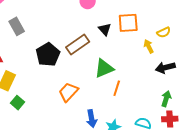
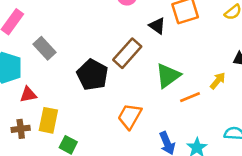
yellow arrow: (149, 46) -> (218, 81), moved, turned 80
orange line: (117, 88) -> (190, 97), turned 63

